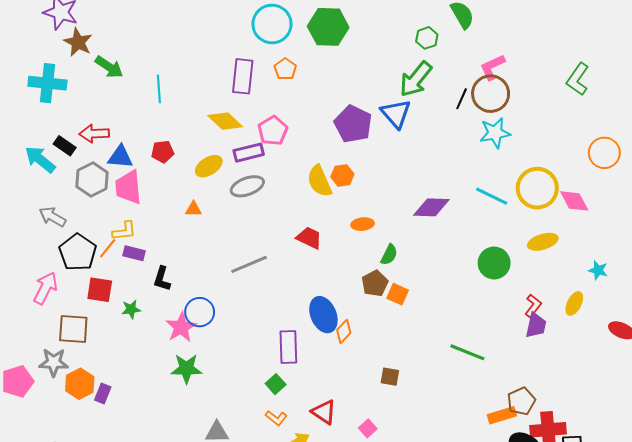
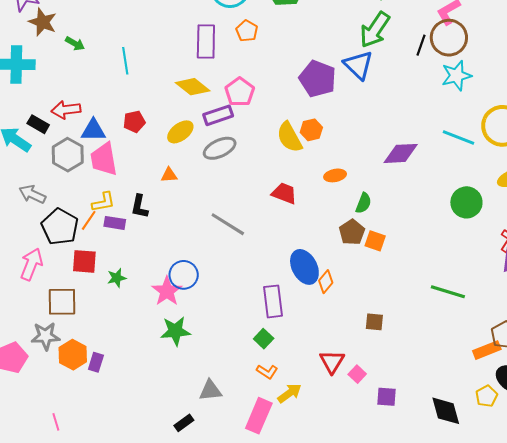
green arrow: (109, 67) -> (75, 44), size x0.7
gray line: (249, 264) -> (228, 224), turned 60
black L-shape: (162, 279) -> (140, 207), moved
red triangle: (324, 412) -> (332, 362), moved, turned 32

